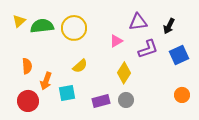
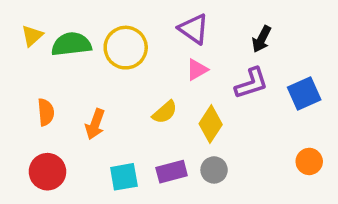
purple triangle: (138, 22) -> (194, 29), moved, turned 42
black arrow: (169, 26) -> (262, 39), moved
yellow semicircle: (80, 66) -> (165, 112), moved
orange arrow: (46, 81) -> (95, 124), moved
cyan square: (67, 93) -> (124, 177), moved

